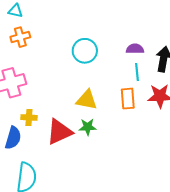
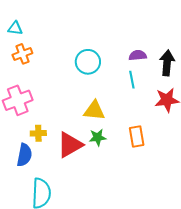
cyan line: (137, 72) -> (132, 80), moved
orange rectangle: (128, 99) -> (137, 136), moved

